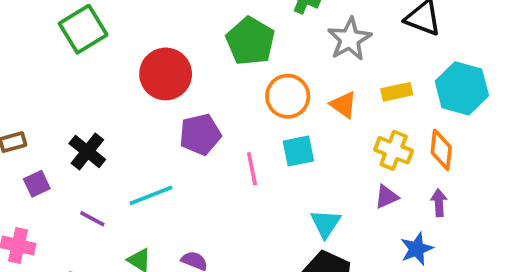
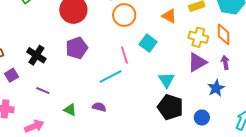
orange circle: (288, 96) -> (124, 15), moved
purple pentagon: (200, 134) -> (77, 48), moved
cyan square: (298, 151) -> (148, 43), turned -36
cyan line: (151, 195) -> (111, 76), moved
purple triangle: (387, 197) -> (197, 62), size x1.5

